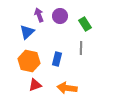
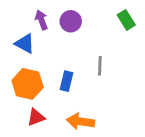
green rectangle: (85, 24) -> (126, 20), moved
blue triangle: (27, 32) -> (25, 44), turned -49

